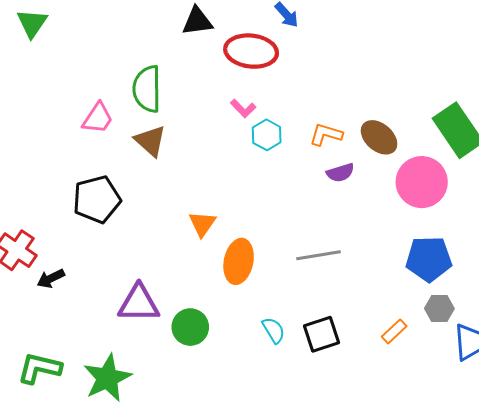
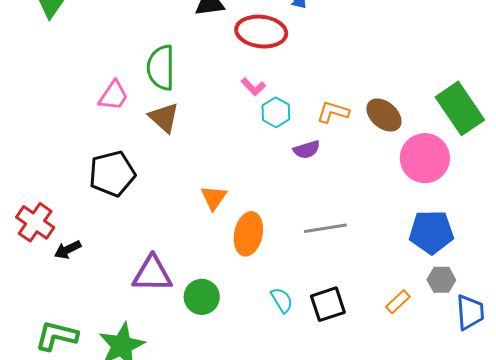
purple semicircle: (340, 173) -> (307, 150), moved

